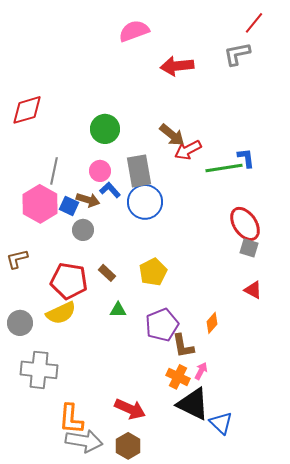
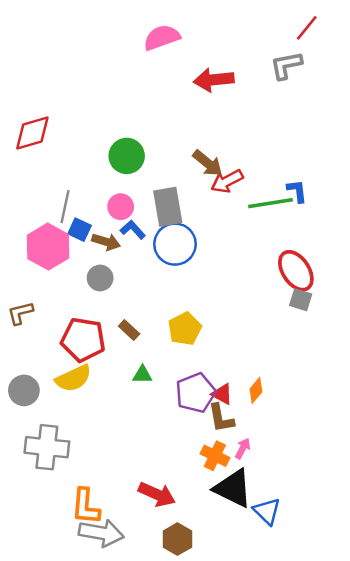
blue square: (69, 206) -> (80, 230), moved
red triangle: (253, 290) -> (222, 394), moved
brown hexagon: (128, 446) -> (177, 539), moved

